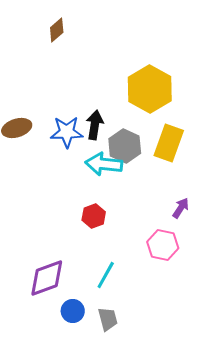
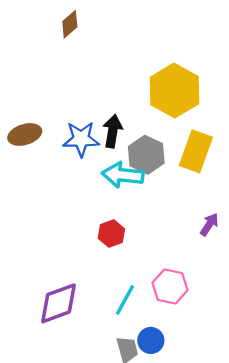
pink hexagon: (163, 245) -> (170, 286), moved
blue circle: (73, 311) -> (151, 340), moved

